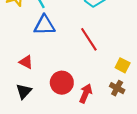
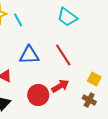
blue triangle: (44, 25) -> (29, 55), moved
red arrow: (86, 93) -> (60, 86), moved, turned 36

